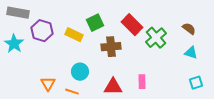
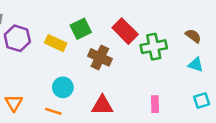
green cross: (156, 38) -> (154, 47), turned 30
brown cross: (111, 47) -> (100, 57), turned 30
pink rectangle: (142, 82) -> (155, 104), moved
orange triangle: (48, 84) -> (14, 103), moved

